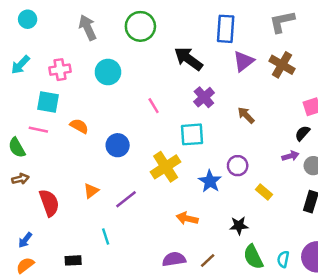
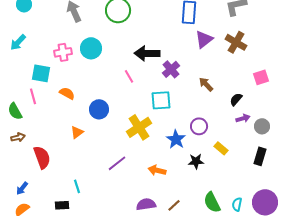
black arrow: (188, 59) -> (147, 53), moved, turned -35
pink cross: (60, 70) -> (63, 52), moved
pink line: (38, 130) -> (33, 96), turned 63
black semicircle: (302, 133) -> (236, 99), moved
orange triangle: (91, 191) -> (77, 132), moved
purple line: (126, 199) -> (117, 163), moved
black star: (239, 226) -> (196, 161), moved
cyan line: (106, 236) -> (77, 186), moved

